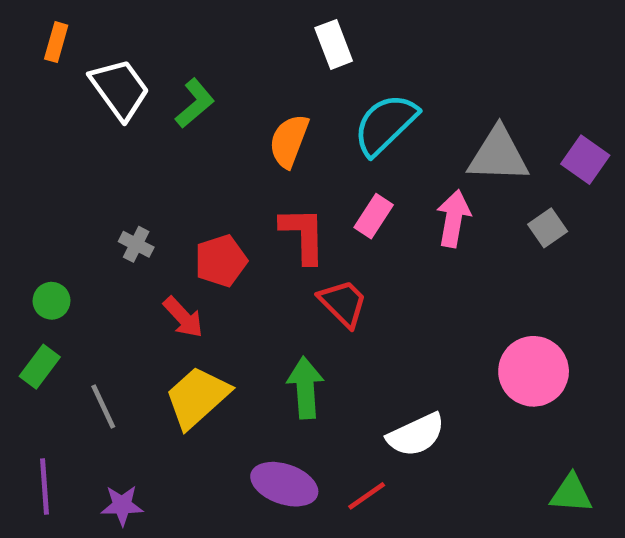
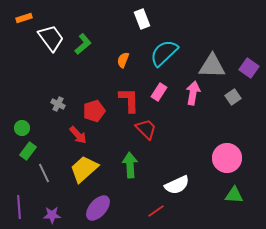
orange rectangle: (56, 42) -> (24, 18), turned 56
orange semicircle: (289, 141) -> (123, 60), size x0.7
green rectangle: (40, 367) -> (28, 151), moved
purple ellipse: (284, 484) -> (98, 208), moved, turned -68
green triangle: (571, 494) -> (234, 195), moved

